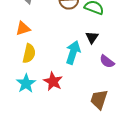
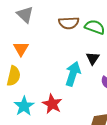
orange triangle: (23, 28) -> (21, 49), turned -42
yellow semicircle: (29, 53) -> (14, 76), moved

